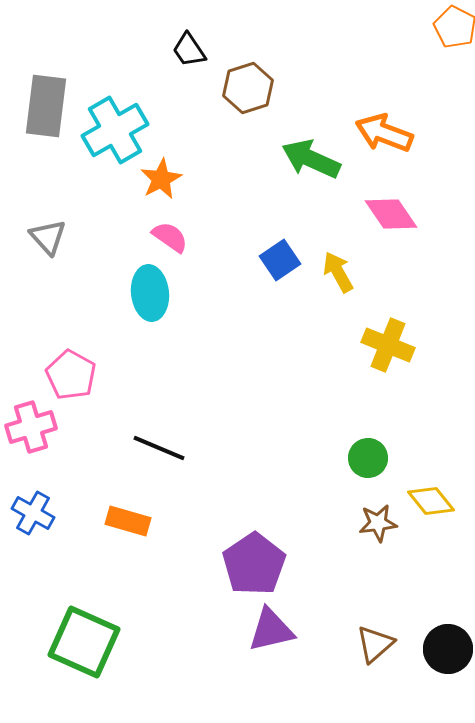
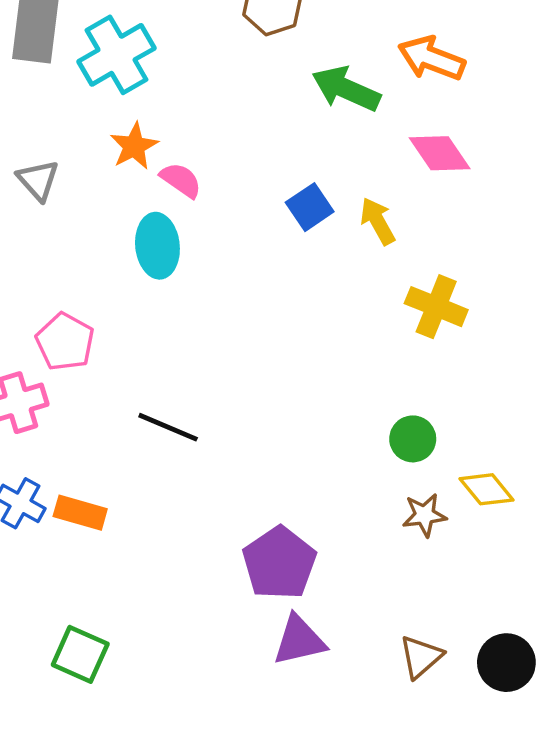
orange star: (161, 179) -> (134, 146), moved
orange rectangle: (128, 521) -> (80, 513), moved
green square: (84, 642) -> (80, 654), size x0.7

